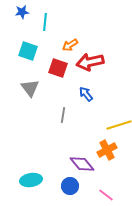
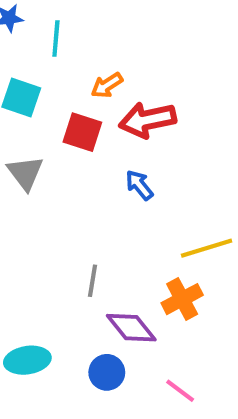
gray line: (63, 115) -> (93, 281), moved

